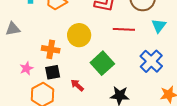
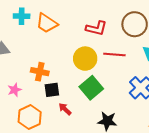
yellow circle: (79, 35) -> (85, 59), moved
black square: (53, 72) -> (52, 90), moved

